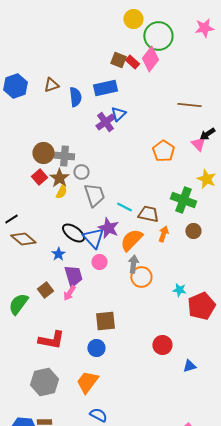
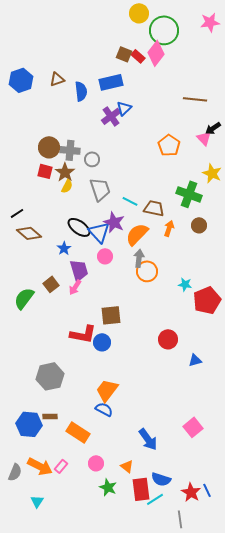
gray circle: (81, 172) -> (92, 159), moved
red square: (39, 177) -> (45, 171), turned -35
red L-shape: (51, 340) -> (83, 334), moved
orange trapezoid: (87, 382) -> (107, 390), moved

